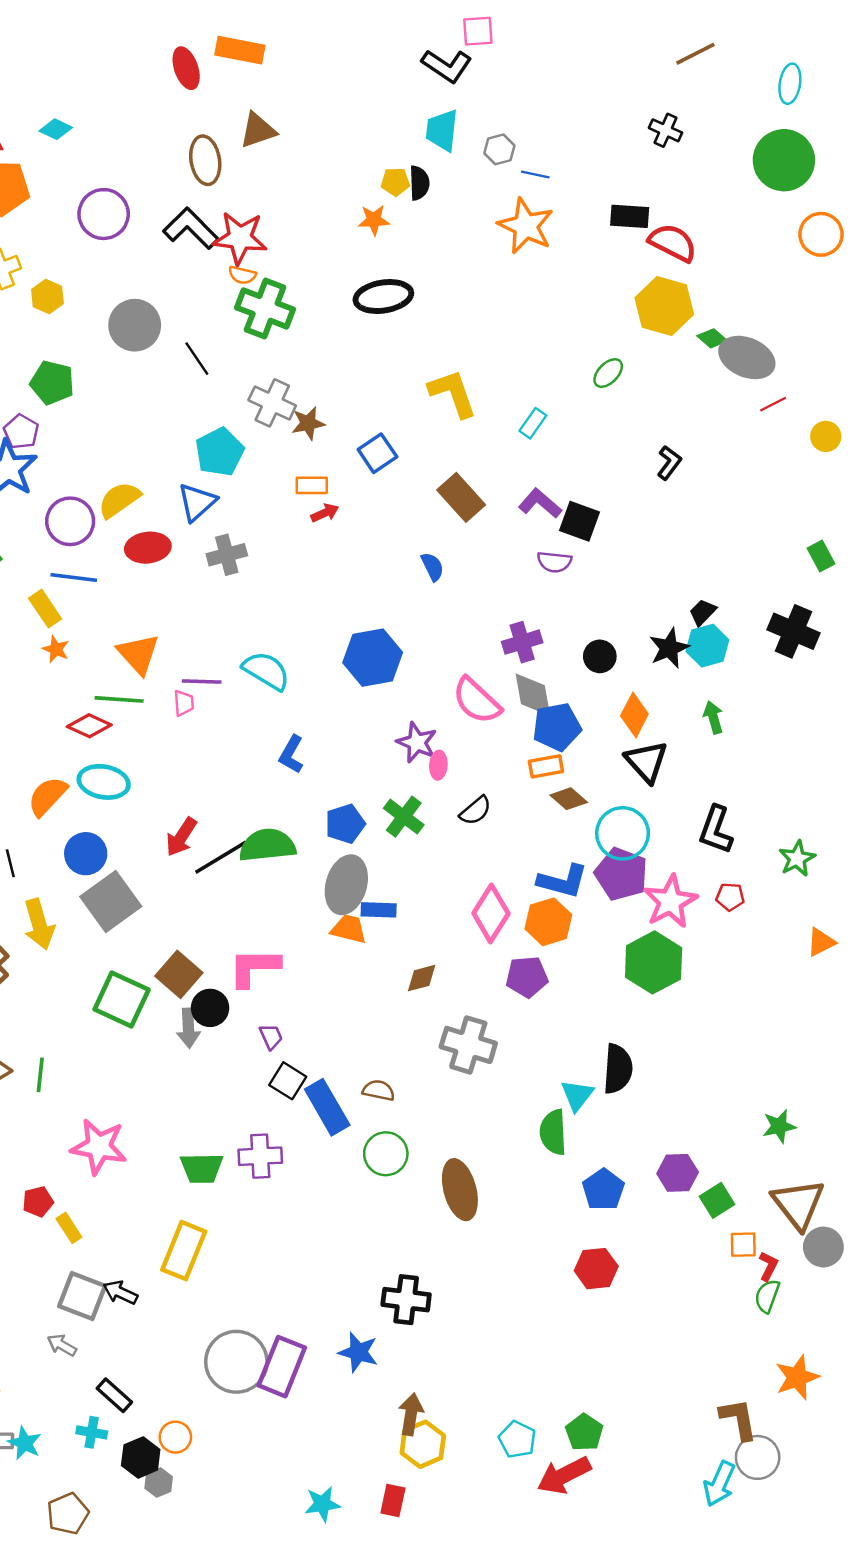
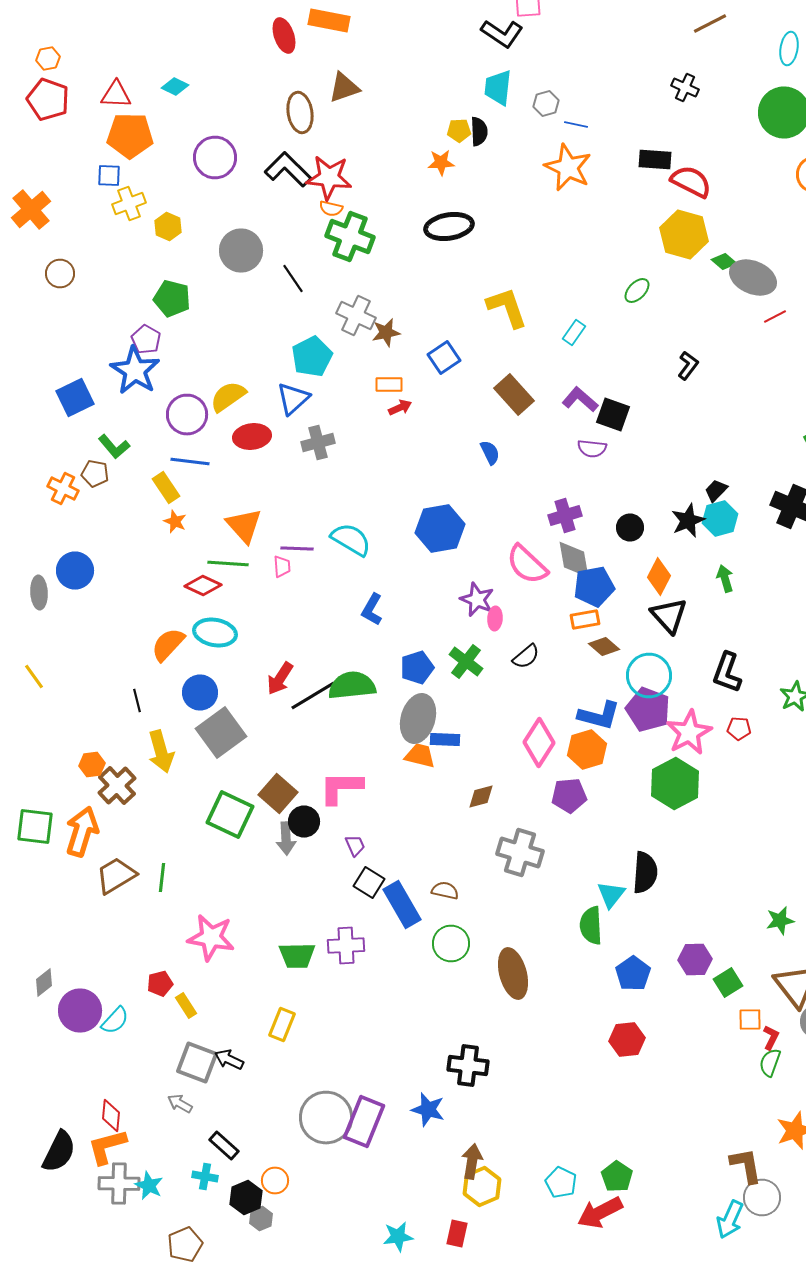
yellow rectangle: (184, 1251) -> (282, 1024), size x0.7

